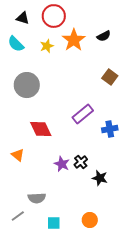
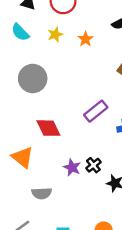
orange star: (74, 40) -> (86, 39), moved, size x0.6
orange triangle: (18, 155) -> (23, 157), size x1.5
gray semicircle: (37, 198) -> (42, 193), moved

